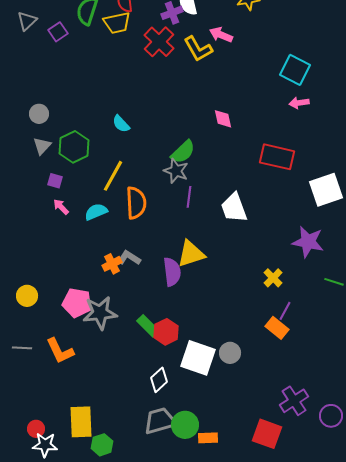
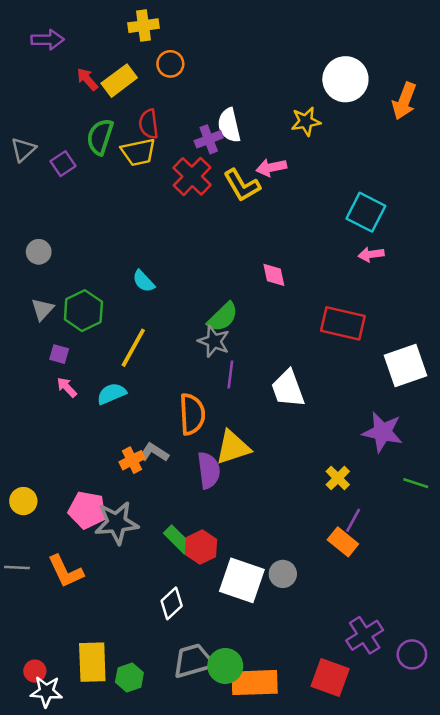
pink arrow: (221, 35) -> (271, 167), turned -35
gray circle: (39, 114) -> (39, 252), moved
orange semicircle: (136, 203) -> (192, 414), moved
white diamond: (159, 380) -> (172, 603), moved
orange rectangle: (208, 438) -> (255, 683), size x1.8
green hexagon: (102, 445) -> (129, 677), moved

